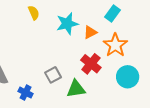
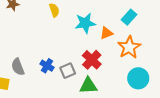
red cross: (91, 64) -> (92, 60), moved
blue cross: (26, 93) -> (47, 66), moved

